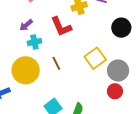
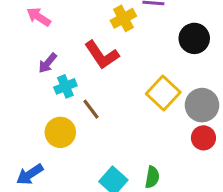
brown line: (56, 63) -> (91, 109), moved
yellow circle: (26, 70) -> (60, 132), size x0.7

